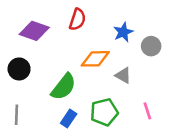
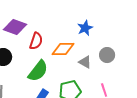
red semicircle: (77, 19) -> (36, 41), moved
gray circle: (151, 46) -> (107, 55), moved

